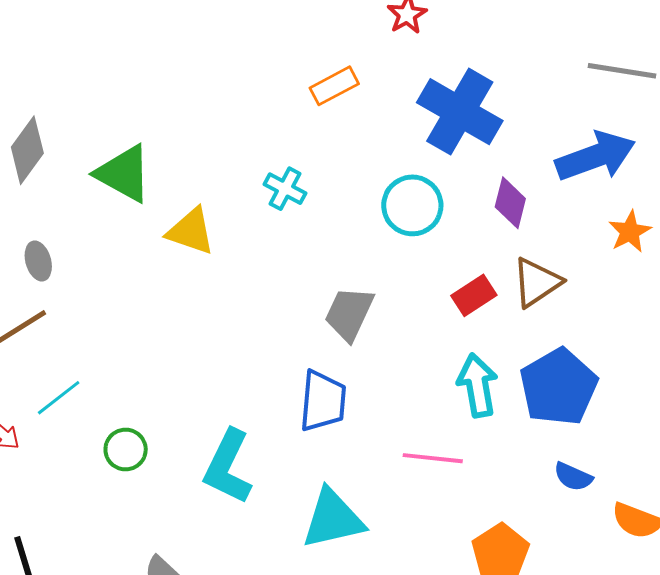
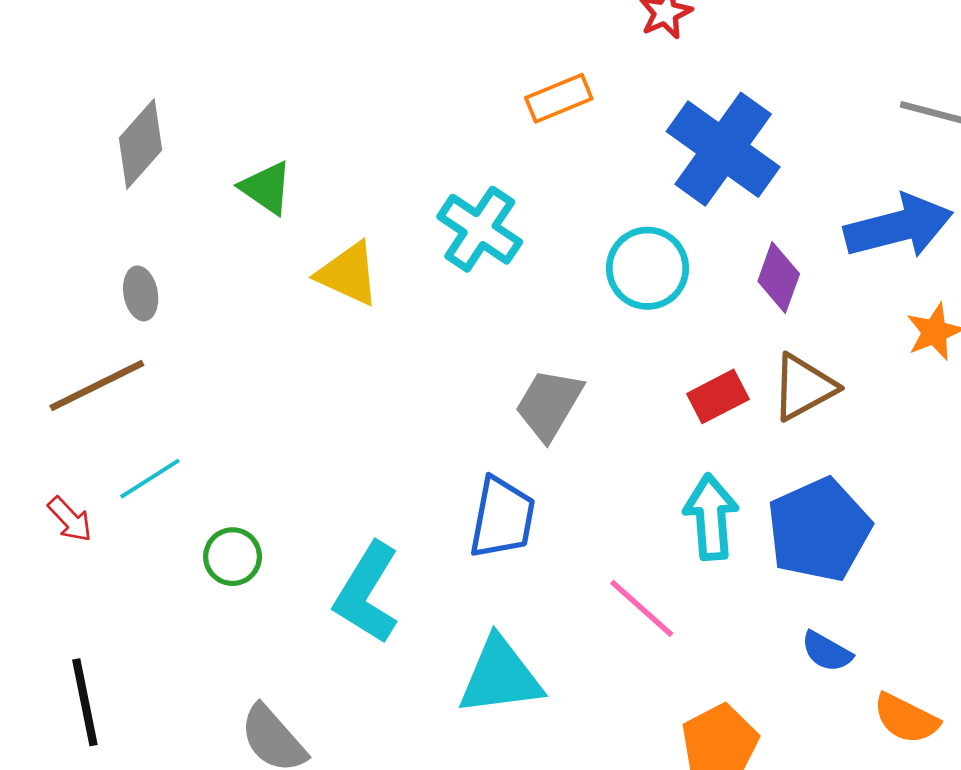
green triangle: (124, 173) -> (266, 188), size x0.7
cyan cross: (285, 189) -> (480, 229), size x1.5
pink line: (433, 458) -> (642, 608), turned 30

